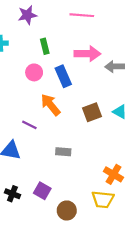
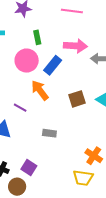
pink circle: (34, 72) -> (27, 61), size x1.5
blue rectangle: (63, 76) -> (53, 65), turned 60
brown circle: (67, 210) -> (17, 187), moved

